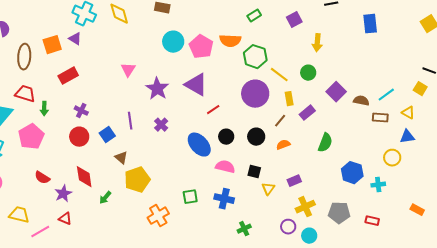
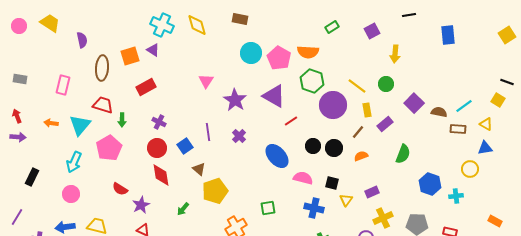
green hexagon: (255, 57) -> (312, 81), moved
black circle: (226, 137) -> (313, 146), moved
red diamond: (84, 177) -> (161, 175), moved
blue cross: (224, 199) -> (314, 208), moved

